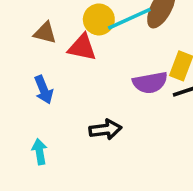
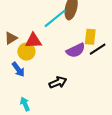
yellow circle: (99, 19) -> (26, 52), moved
brown triangle: (45, 33) -> (11, 38), turned -32

